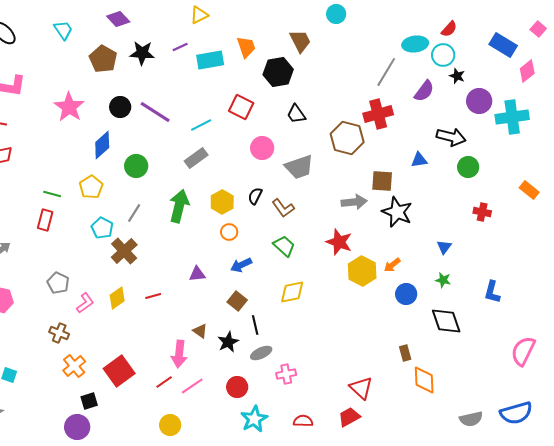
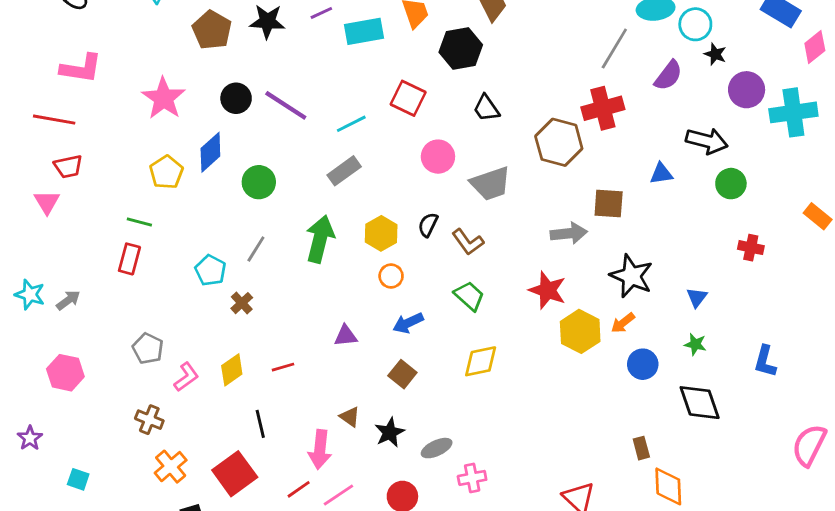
yellow pentagon: (91, 187) -> (166, 172), moved
black star: (397, 212) -> (631, 276), moved
brown cross: (124, 251) -> (242, 303), size x0.6
black line: (255, 325) -> (260, 424), moved

